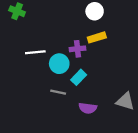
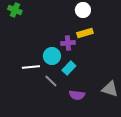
white line: (35, 52) -> (31, 67), moved
gray line: (58, 92) -> (51, 81), turned 32

